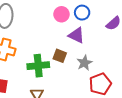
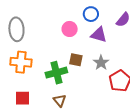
pink circle: (61, 14) -> (70, 29), moved
purple triangle: (76, 35) -> (99, 35), moved

